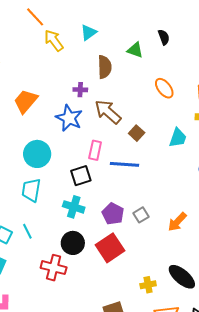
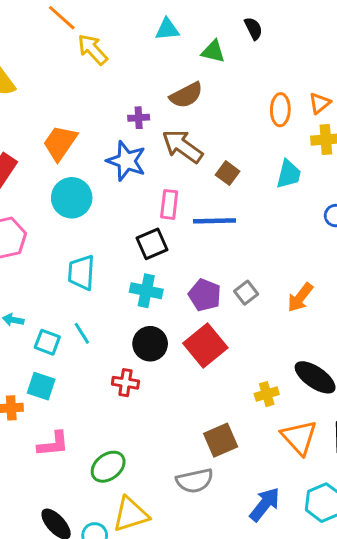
cyan triangle: (89, 32) -> (167, 29), moved, turned 36
brown semicircle: (105, 67) -> (186, 95), moved, turned 70
orange ellipse: (164, 88) -> (280, 110), moved, turned 45
cyan circle: (37, 154) -> (72, 198), moved
red cross: (54, 268) -> (125, 383), size x0.7

